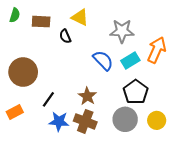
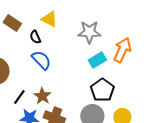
brown rectangle: (41, 22) -> (12, 23), turned 30
blue semicircle: (103, 60) -> (41, 60), moved
brown star: (87, 96) -> (42, 96), moved

